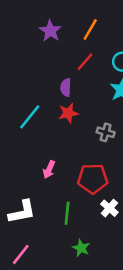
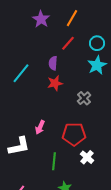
cyan line: (30, 117) -> (21, 73), moved
gray cross: (106, 132) -> (84, 98), turned 32
white L-shape: (22, 212) -> (19, 146), moved

